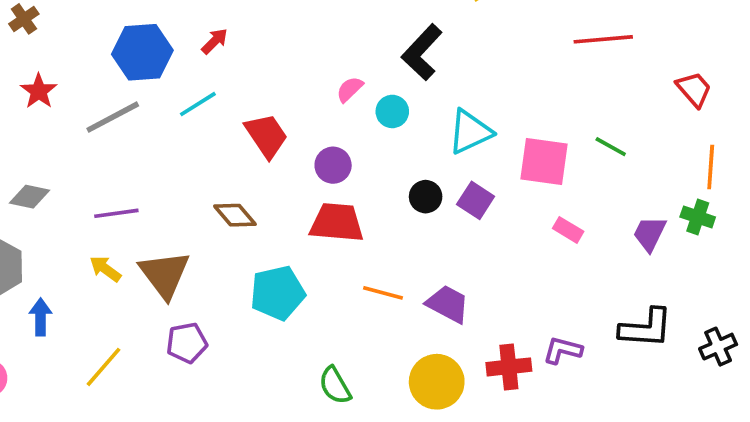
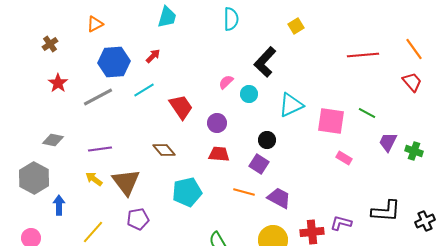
orange line: (711, 167) -> (414, 49), moved, turned -40
purple square: (476, 200) -> (259, 164), moved
red trapezoid: (337, 223) -> (219, 154), size x0.7
purple trapezoid: (650, 234) -> (388, 142), moved

